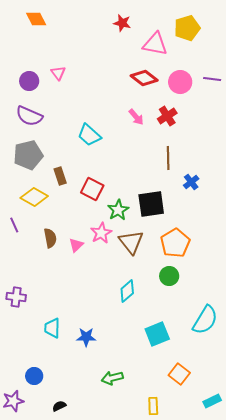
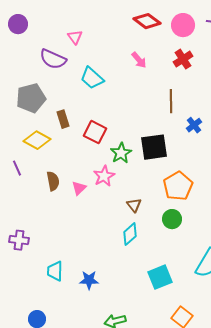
pink triangle: (58, 73) -> (75, 37), moved
purple circle: (29, 81) -> (18, 24), moved
purple semicircle: (29, 116) -> (53, 59), moved
red cross: (167, 116) -> (183, 59), moved
brown triangle: (131, 242) -> (134, 205), moved, size x0.6

